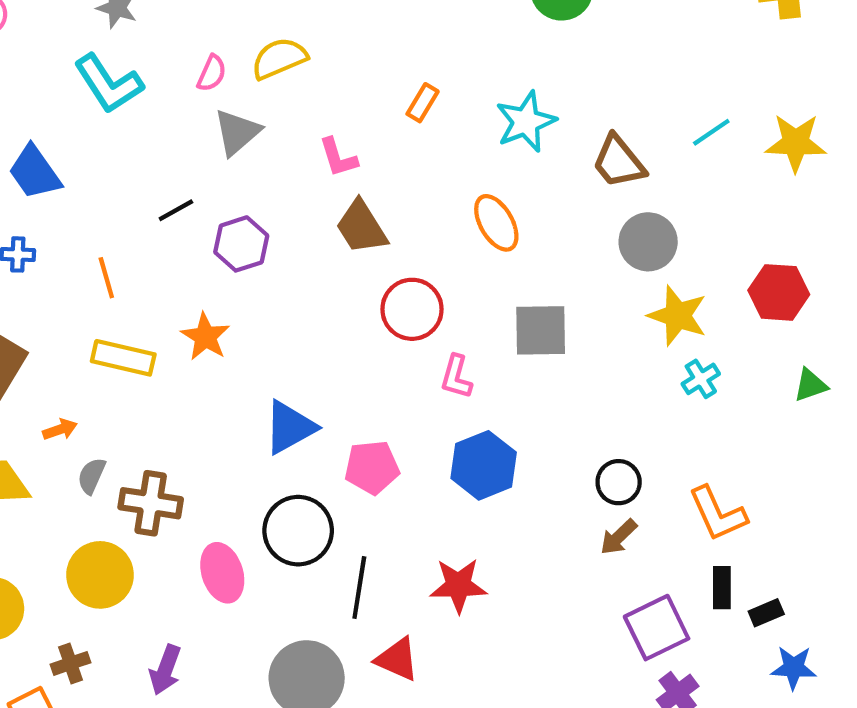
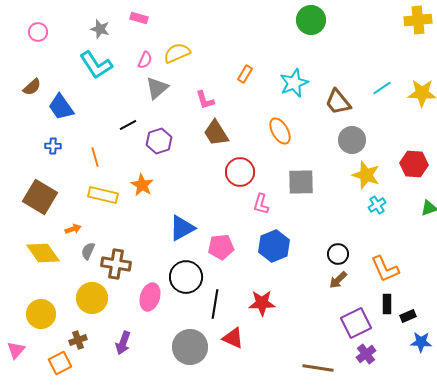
pink ellipse: (222, 573) -> (150, 297), turned 36

